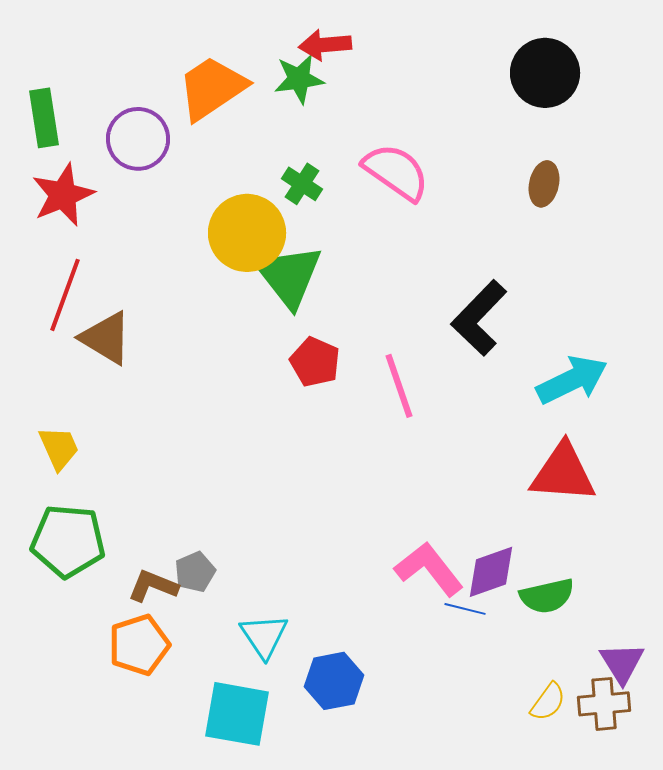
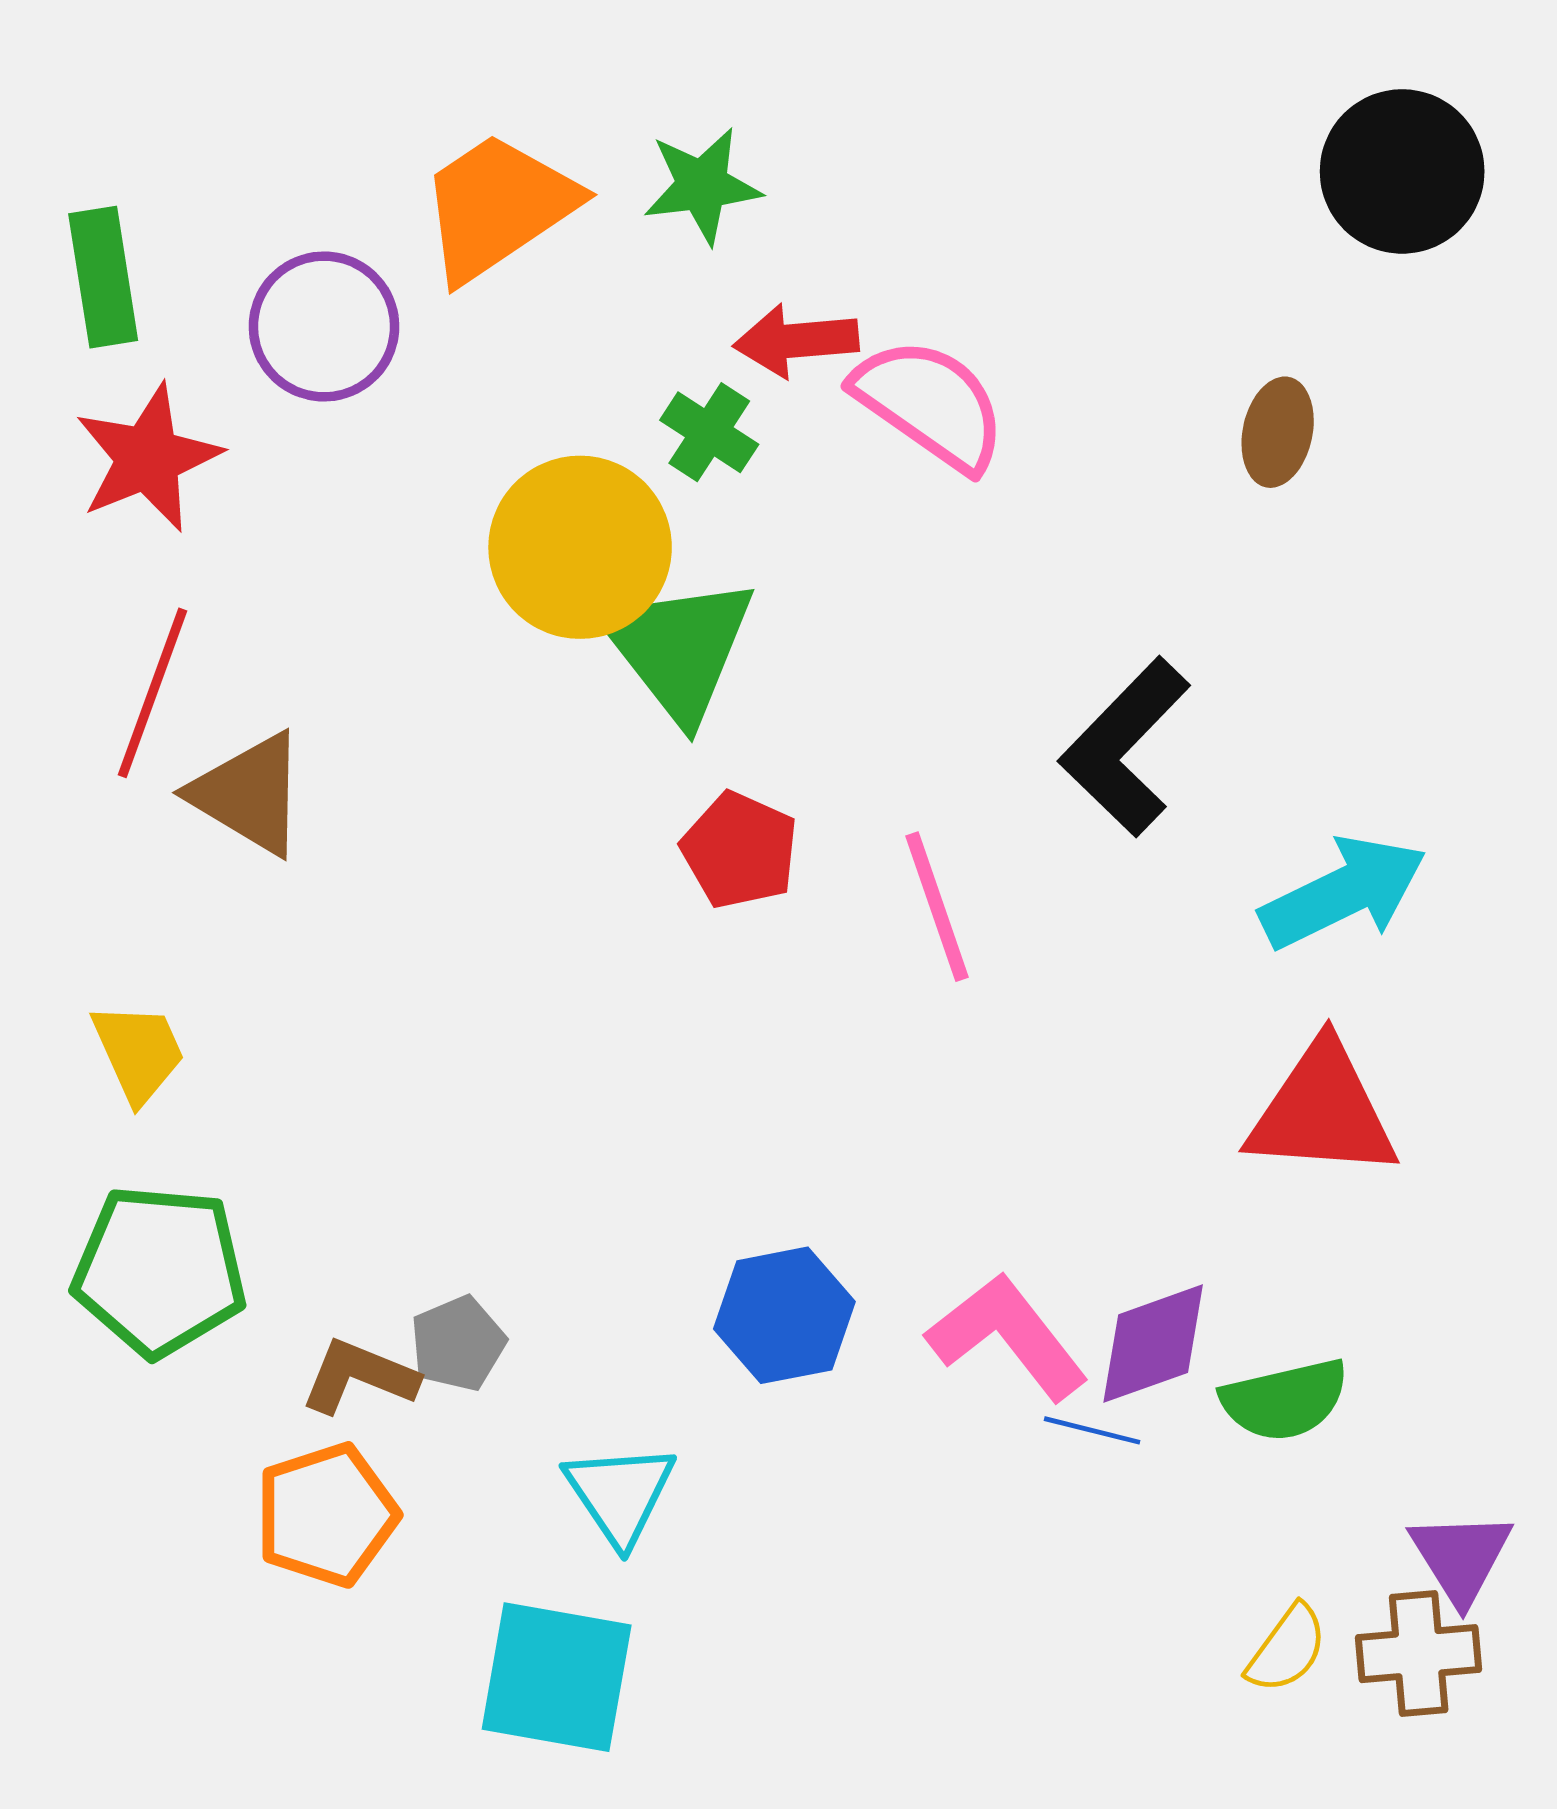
red arrow: (325, 45) -> (796, 341), moved
black circle: (545, 73) -> (1402, 171), moved
blue hexagon: (334, 681) -> (784, 1315), moved

